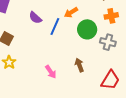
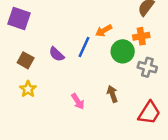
orange cross: (111, 16) -> (141, 36), moved
purple semicircle: (35, 18) -> (57, 54), moved

